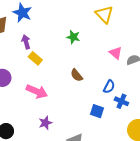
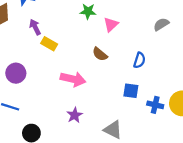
pink triangle: (116, 53) -> (111, 24), moved, turned 48
pink arrow: (37, 91) -> (73, 79), moved
blue cross: (121, 101) -> (155, 105), moved

